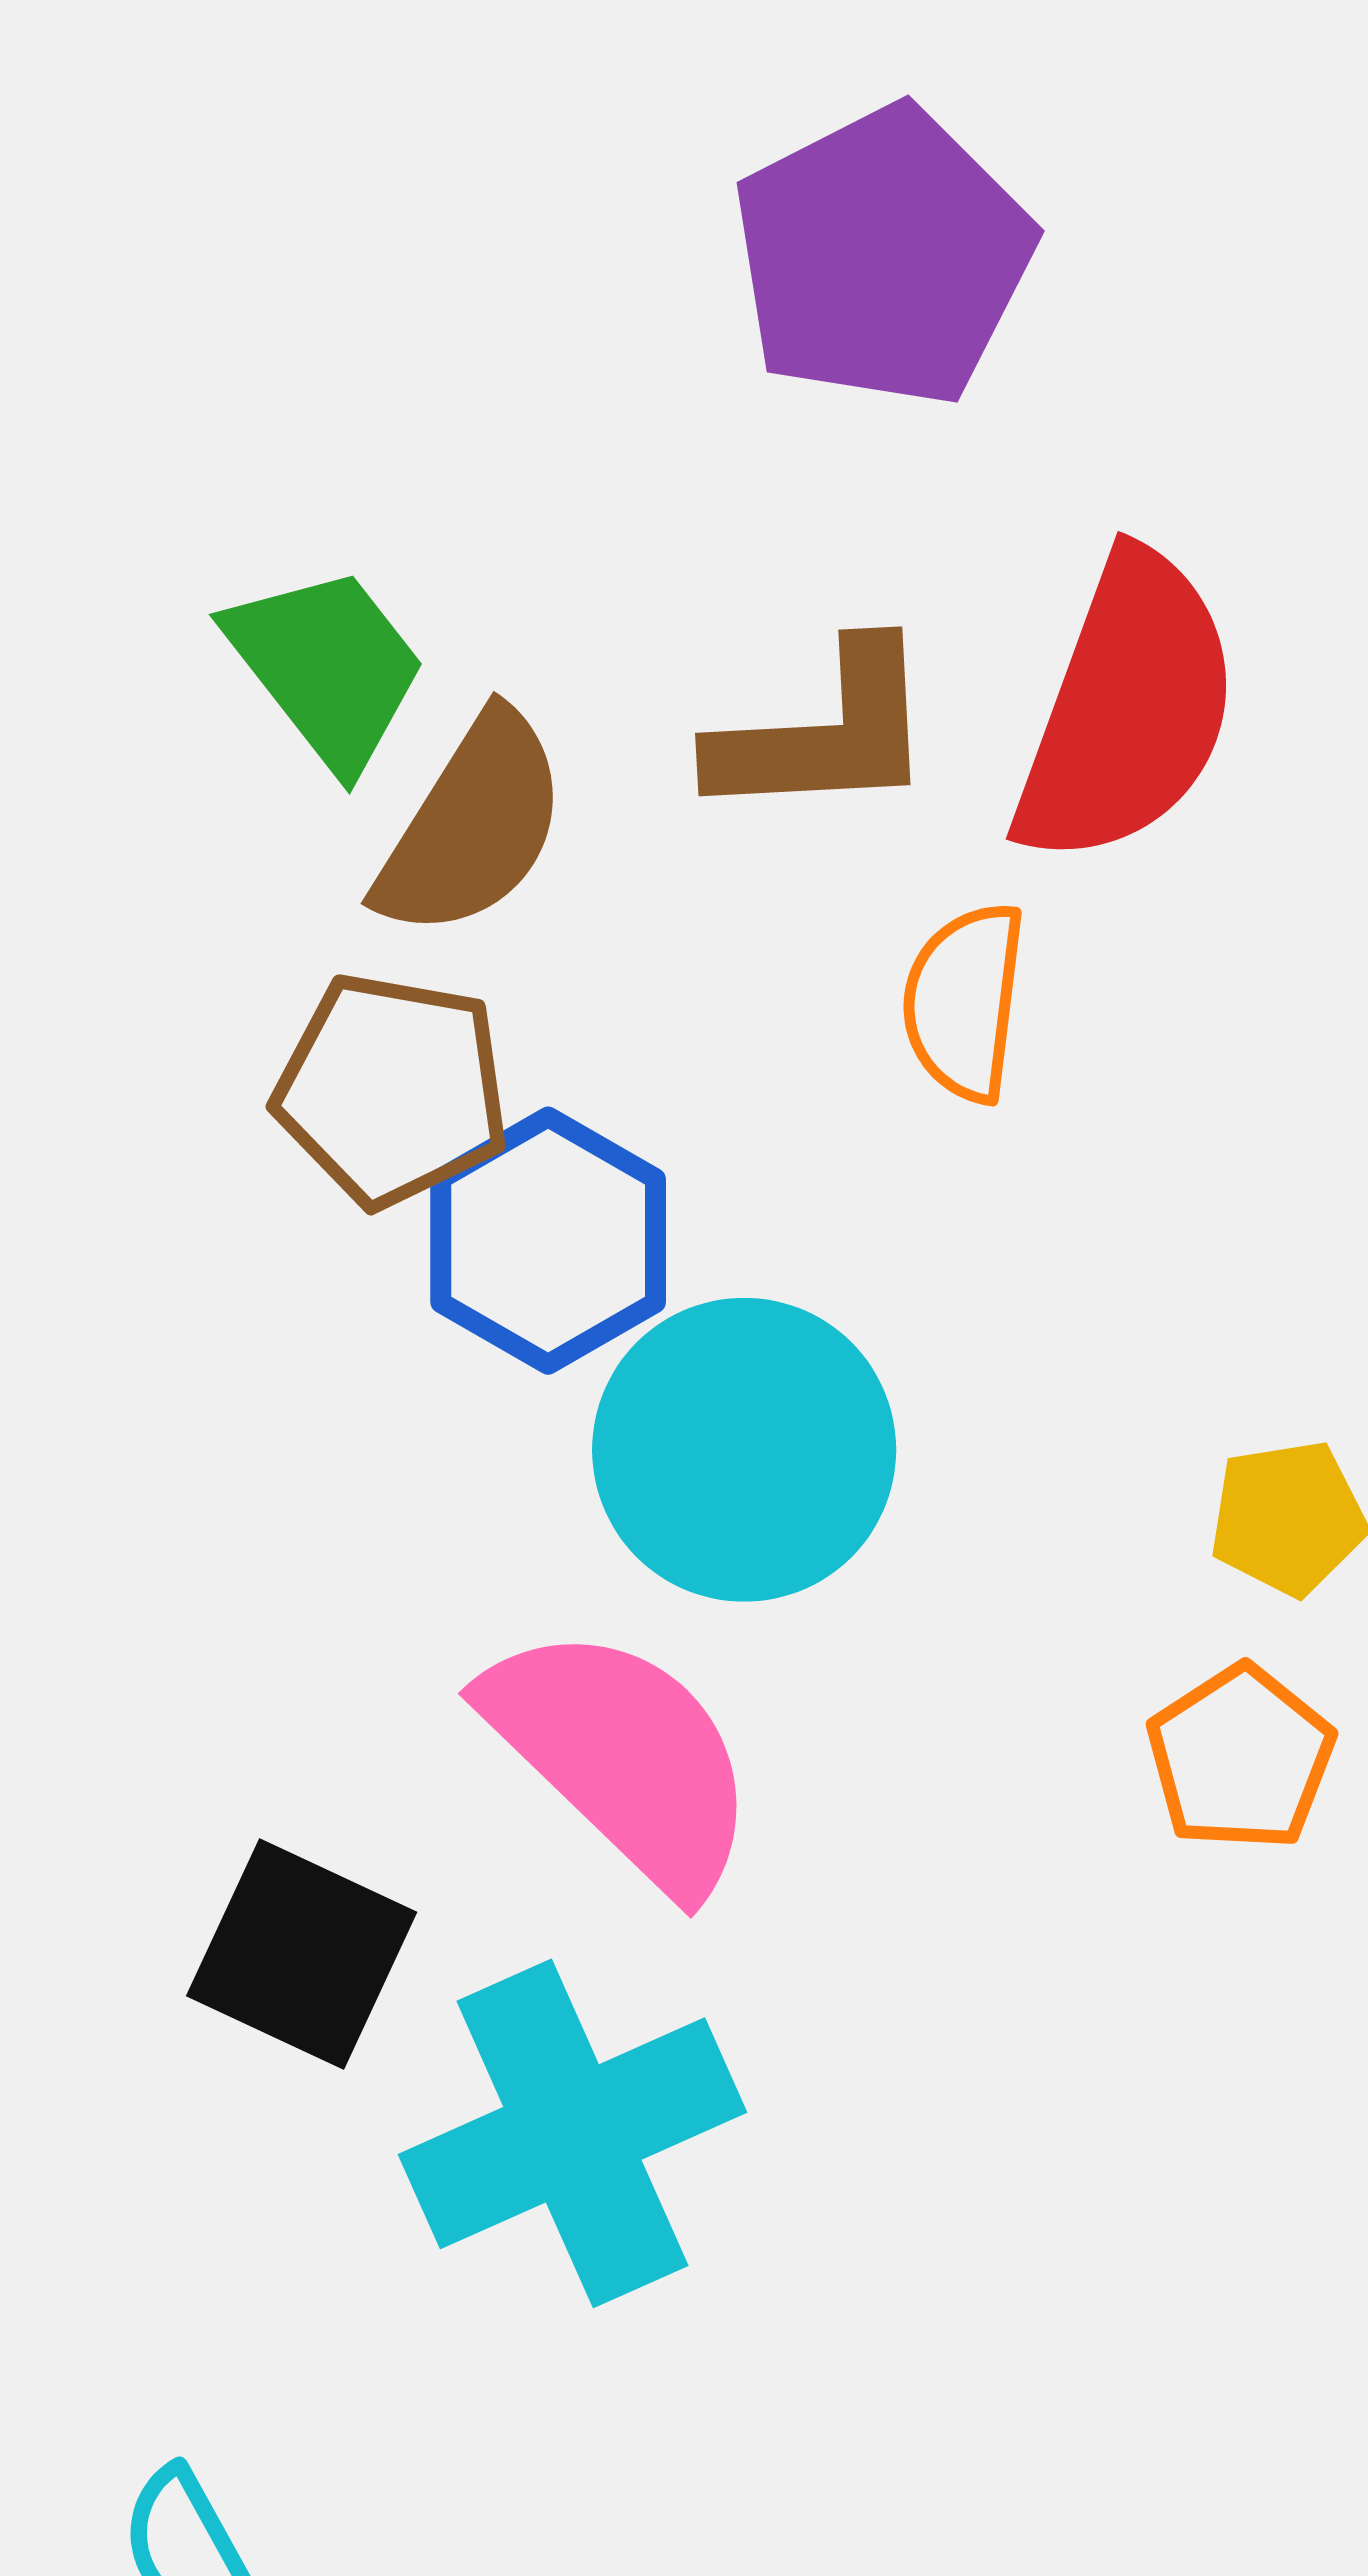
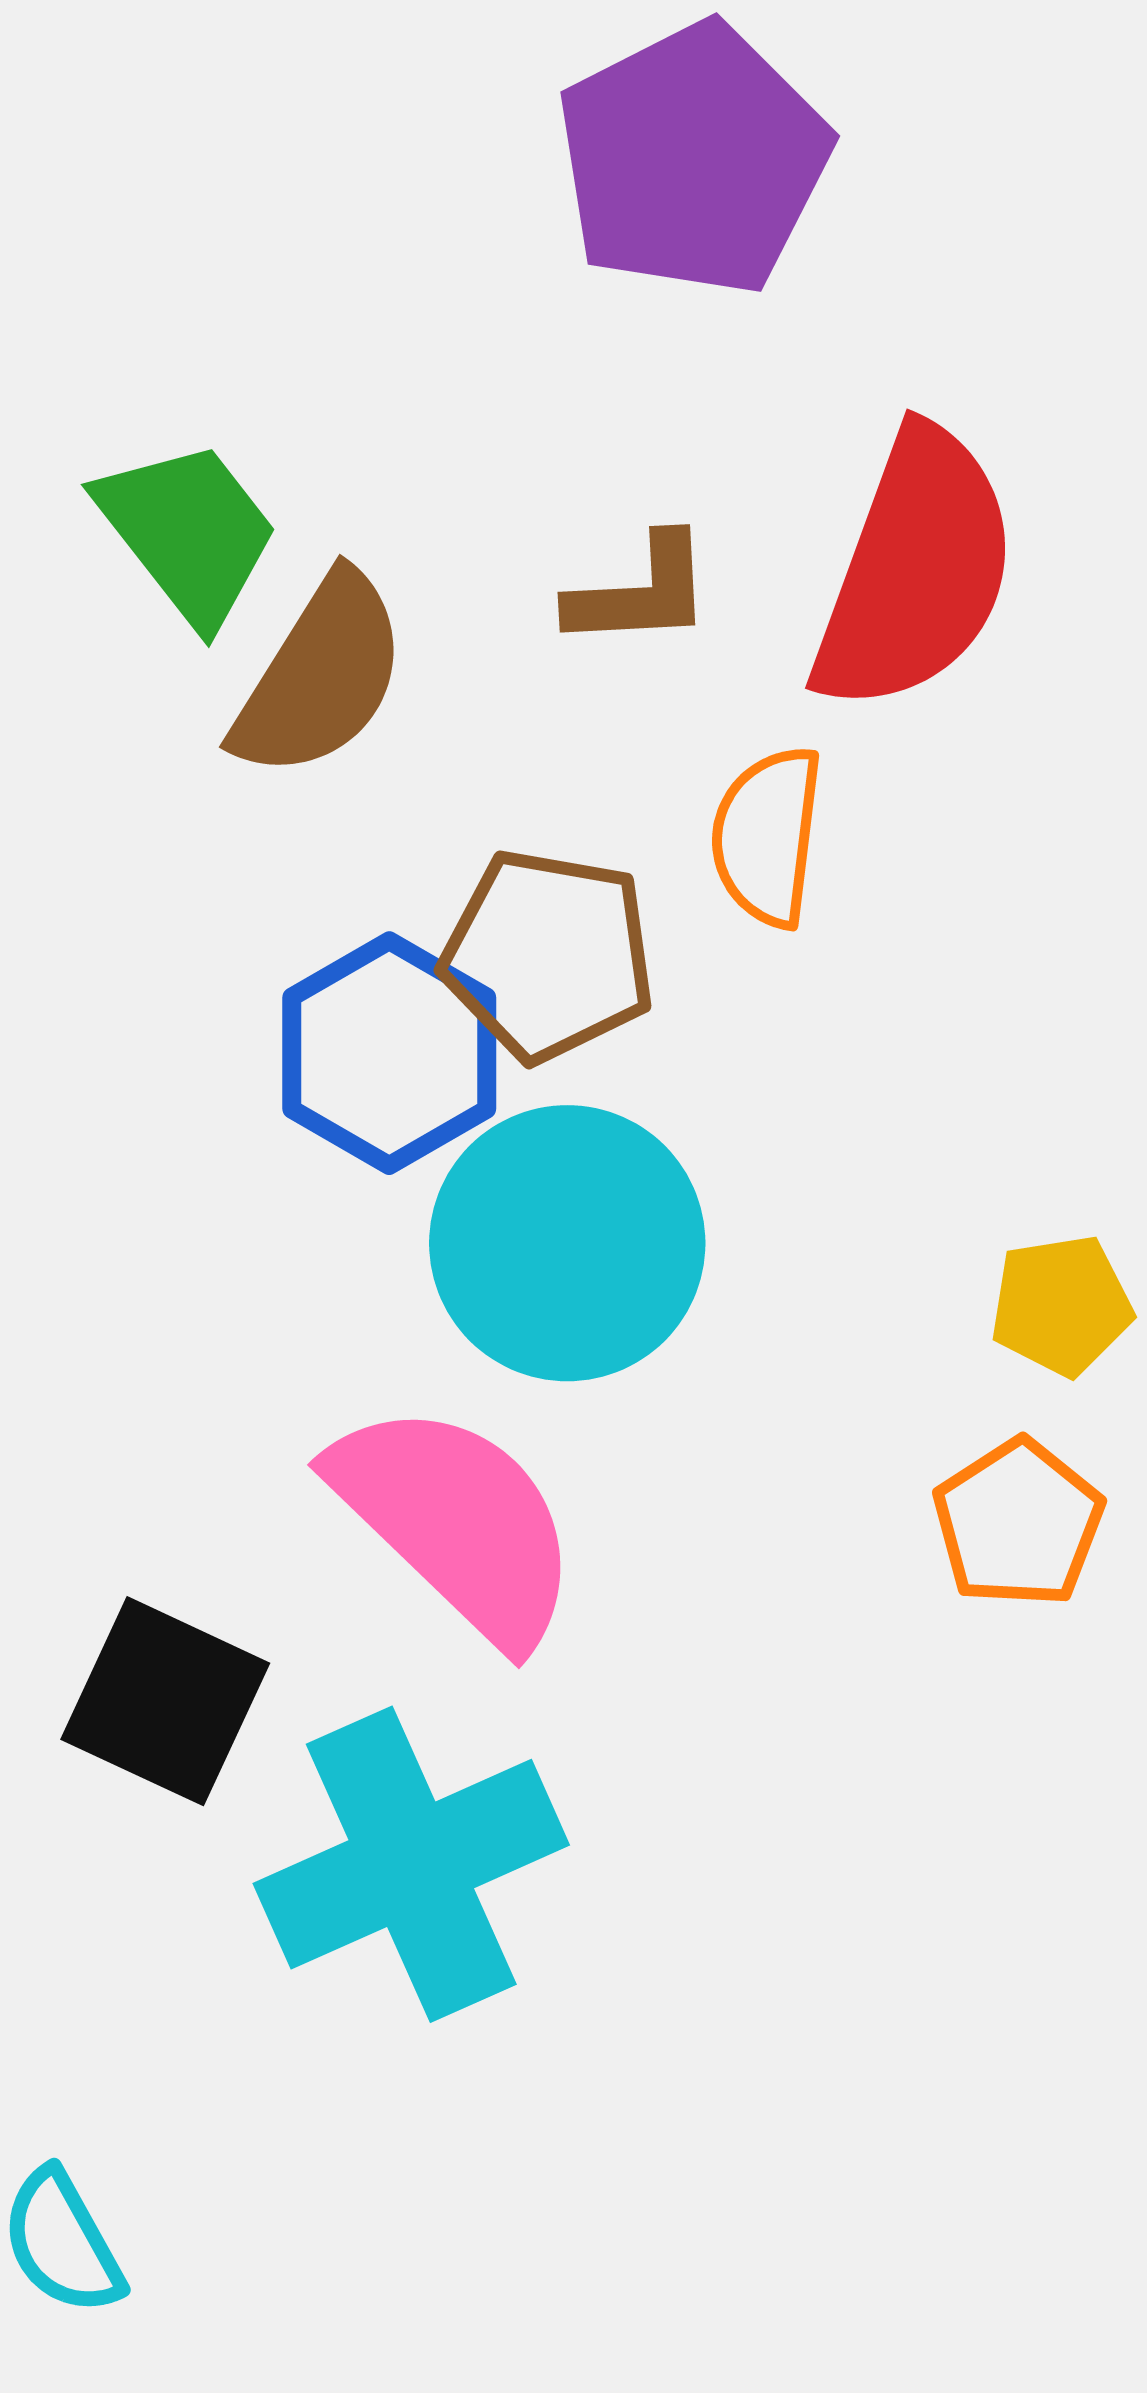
brown L-shape: (824, 733) -> (640, 592), size x0.7
brown pentagon: (392, 1090) -> (548, 955), moved

